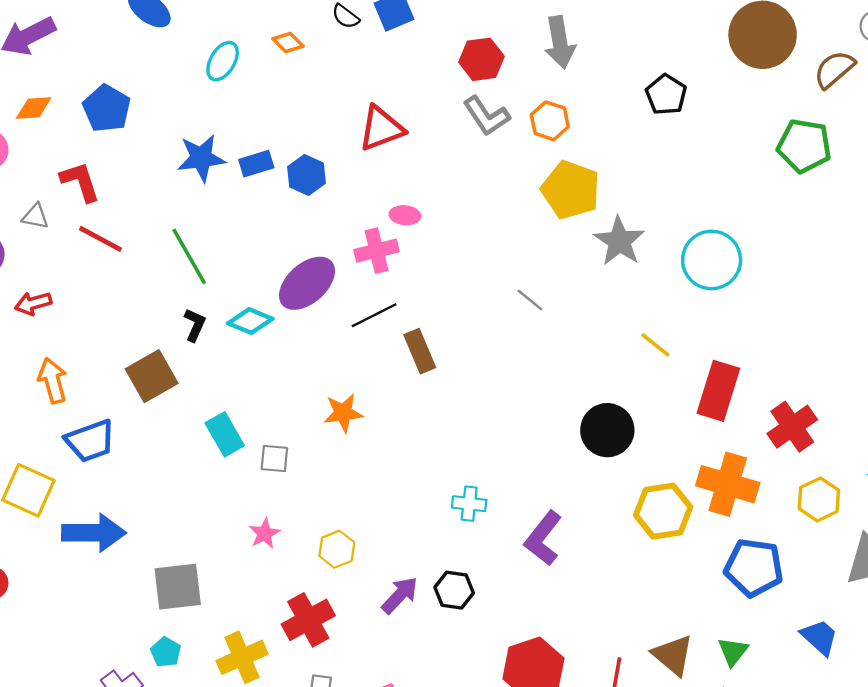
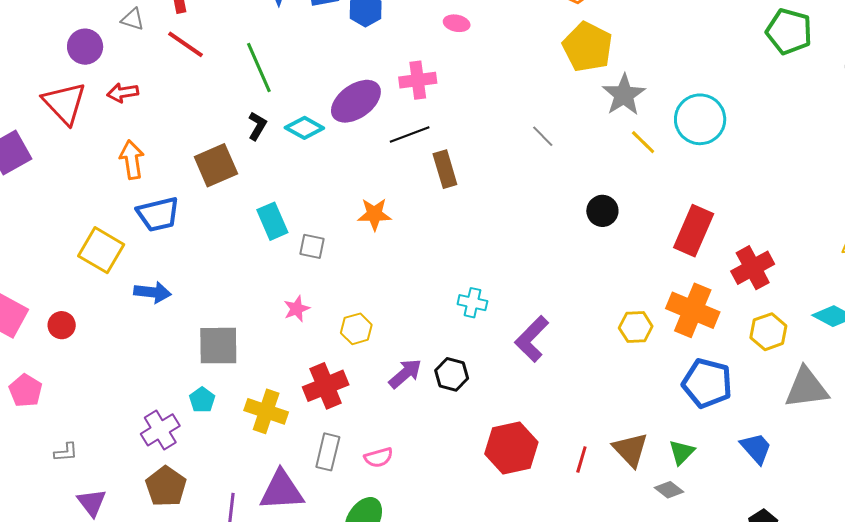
pink ellipse: (405, 215) -> (457, 23), moved
yellow line: (655, 345) -> (643, 142), moved
black circle: (607, 430) -> (602, 211), moved, size x0.7
yellow hexagon: (663, 511) -> (636, 327), size x0.7
blue arrow: (94, 533) -> (152, 292), size x0.7
yellow cross: (242, 657) -> (266, 411), turned 36

